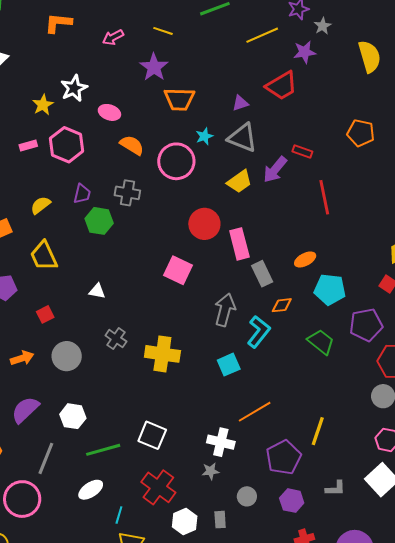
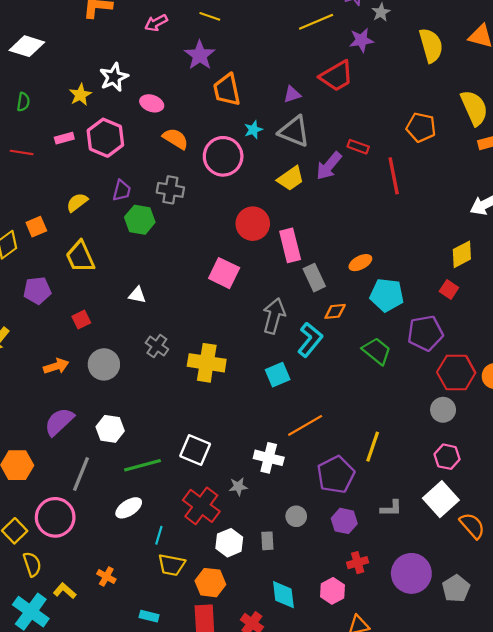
orange trapezoid: (179, 99) -> (227, 90), turned 76
red line: (324, 197) -> (394, 176), moved
gray star: (211, 471) -> (238, 487), moved

